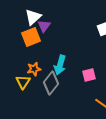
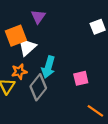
white triangle: (33, 17) -> (27, 47), moved
purple triangle: (44, 26) -> (38, 17), moved

